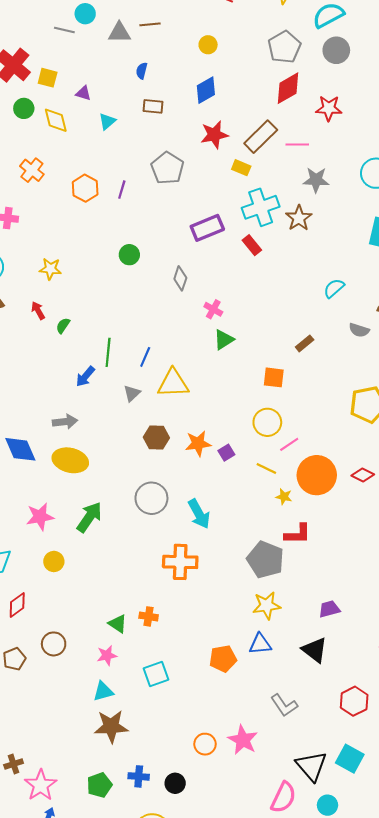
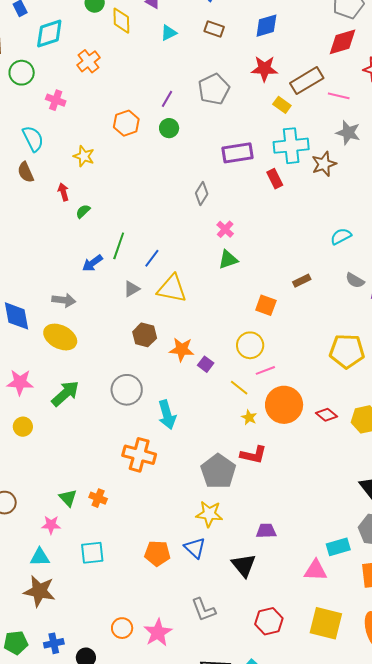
orange hexagon: (85, 188) -> (126, 123), moved
green circle: (129, 255) -> (169, 128), moved
purple square: (226, 453) -> (206, 364), turned -35
blue triangle: (260, 644) -> (195, 548), turned 35
blue cross: (139, 776) -> (54, 643), turned -30

